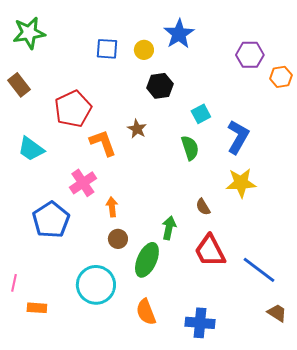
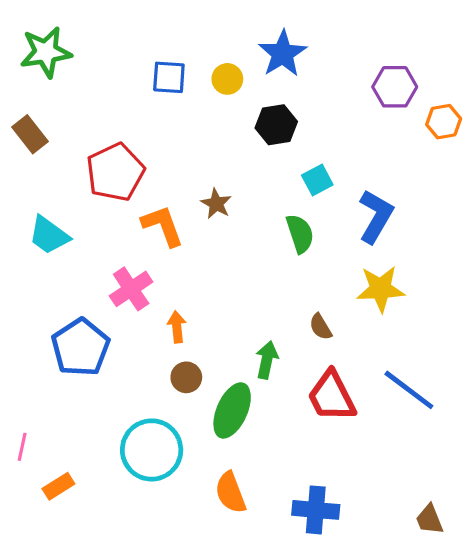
black hexagon: (160, 86) -> (276, 125), moved
blue line: (259, 270) -> (409, 390), moved
orange rectangle: (37, 308) -> (58, 486), turned -36
brown trapezoid: (277, 313) -> (429, 519), moved, turned -145

